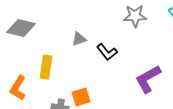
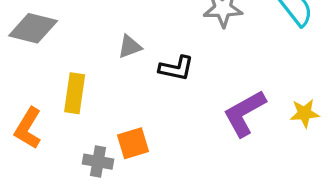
black L-shape: (107, 52) -> (176, 68), turned -40

